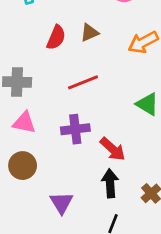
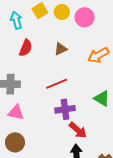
red semicircle: (56, 37) -> (26, 48), moved
purple cross: (75, 129) -> (65, 109), moved

